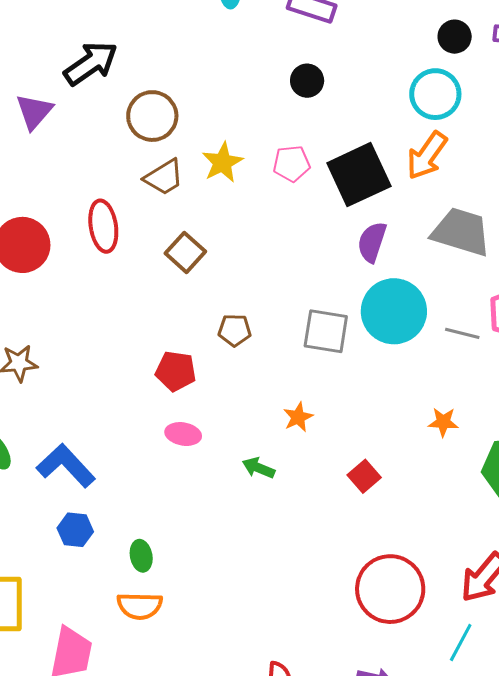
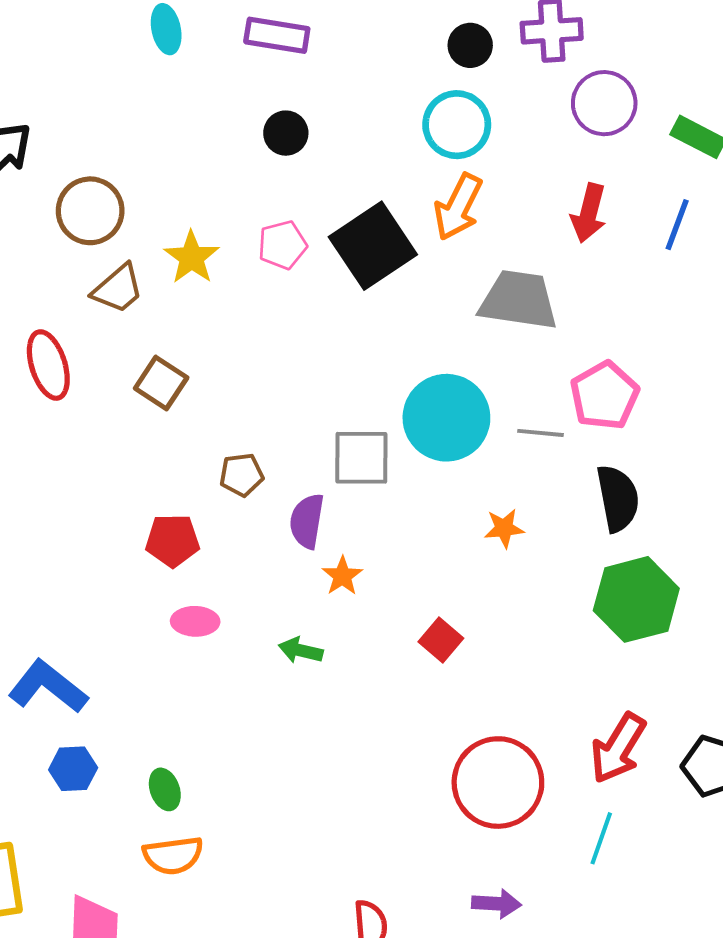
purple semicircle: (372, 242) -> (307, 521), moved
orange star: (443, 422) -> (504, 528), moved

